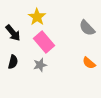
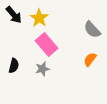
black arrow: (13, 33) -> (14, 15), moved
orange semicircle: (89, 63) -> (90, 59), moved, turned 88

